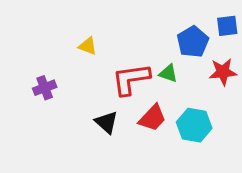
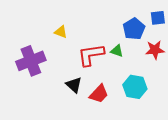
purple cross: (45, 88) -> (31, 61), size x1.8
red trapezoid: (152, 118) -> (99, 94), moved

